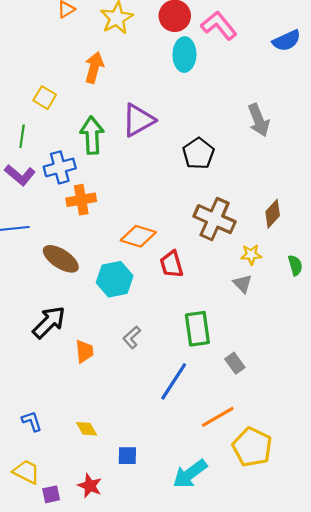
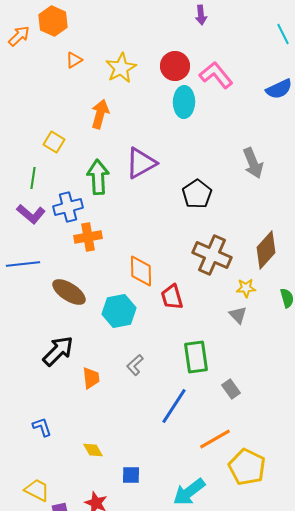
brown diamond: (273, 214) -> (266, 250), size x1.4
orange diamond: (138, 236) -> (141, 271), turned 72
blue L-shape: (32, 421) -> (42, 427), moved

